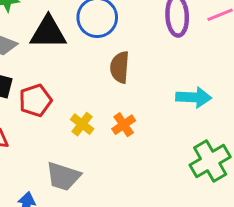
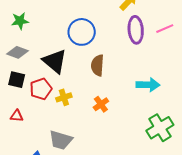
black triangle: (48, 32) -> (55, 61), moved, turned 40
yellow cross: (82, 124) -> (64, 97), moved, turned 35

